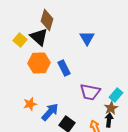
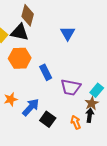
black triangle: (39, 37) -> (20, 32), turned -30
blue rectangle: (64, 68) -> (46, 72), moved

